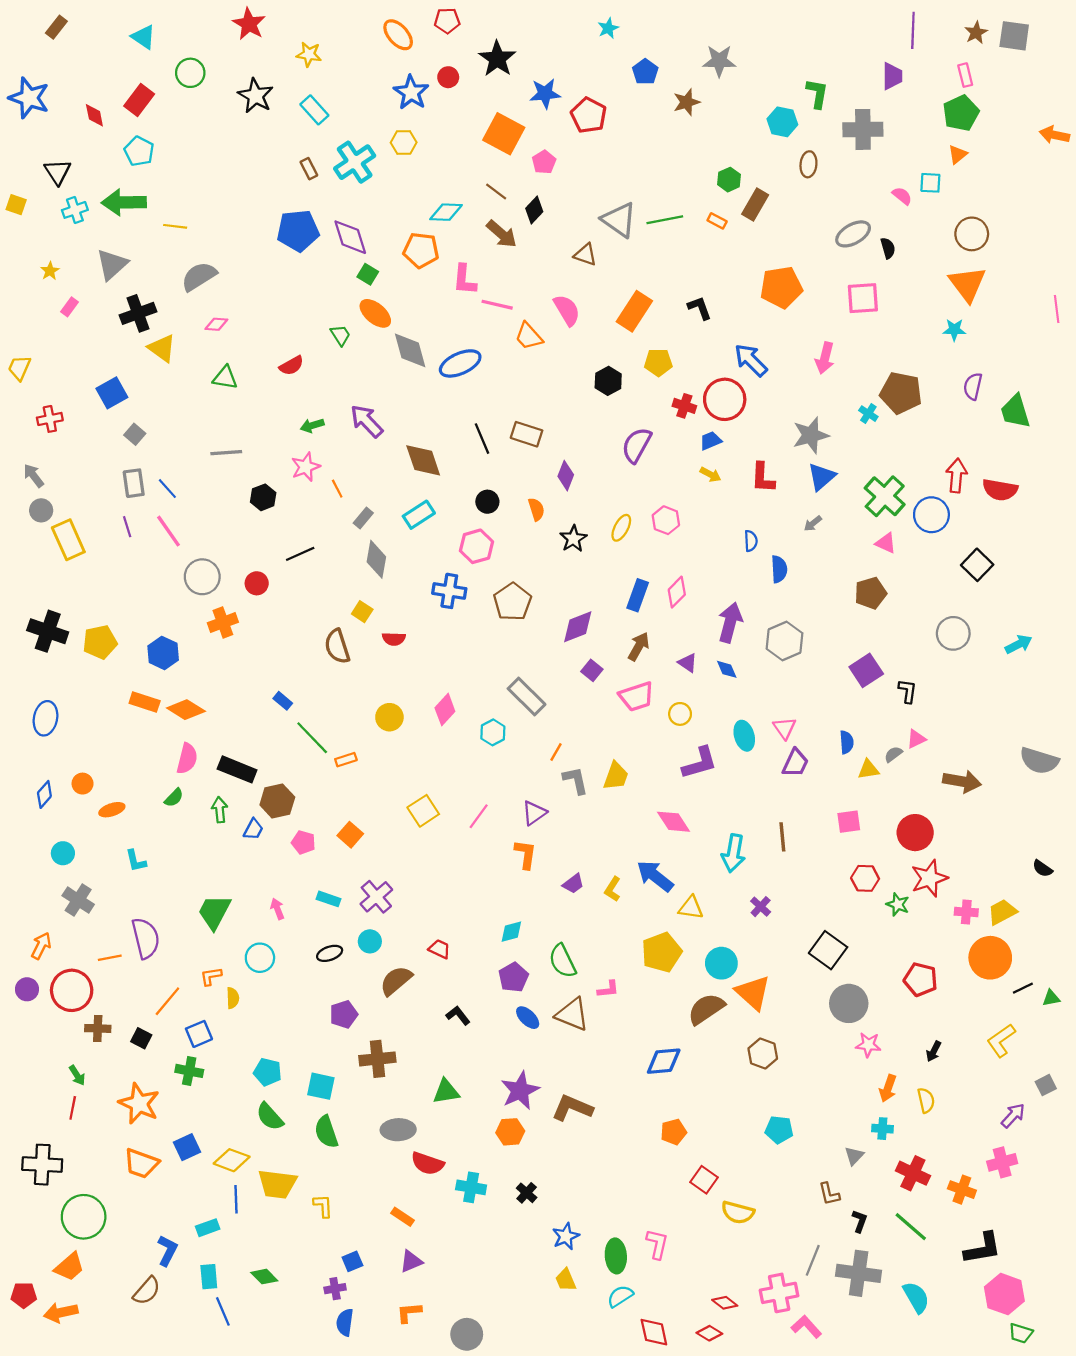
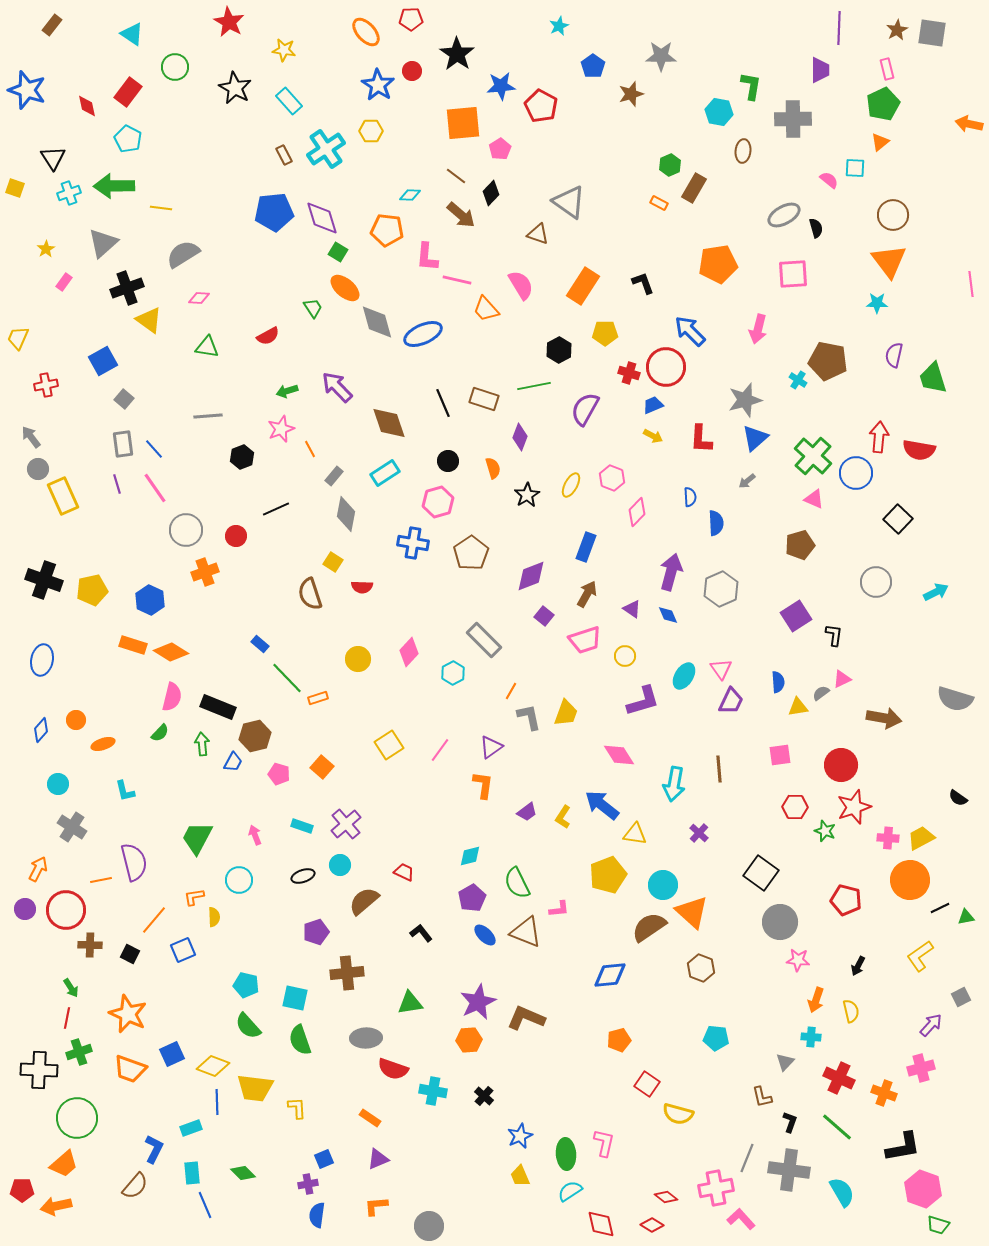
orange square: (504, 134) -> (463, 123), turned -33
cyan diamond: (446, 212) -> (410, 195), size x0.7
green line: (665, 220) -> (534, 386), moved
pink diamond: (677, 592) -> (637, 512), moved
cyan ellipse: (744, 736) -> (684, 676), turned 48
green cross: (189, 1071) -> (79, 1052), moved, turned -30

